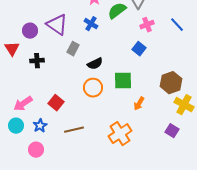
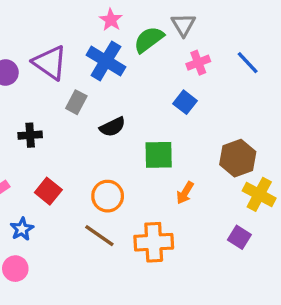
blue cross: (91, 24) -> (106, 61), size x1.6
black cross: (37, 61) -> (30, 135), moved
orange circle: (93, 88) -> (108, 196), moved
brown line: (74, 130) -> (99, 236), moved, turned 48
orange cross: (120, 134) -> (154, 242), turned 30

